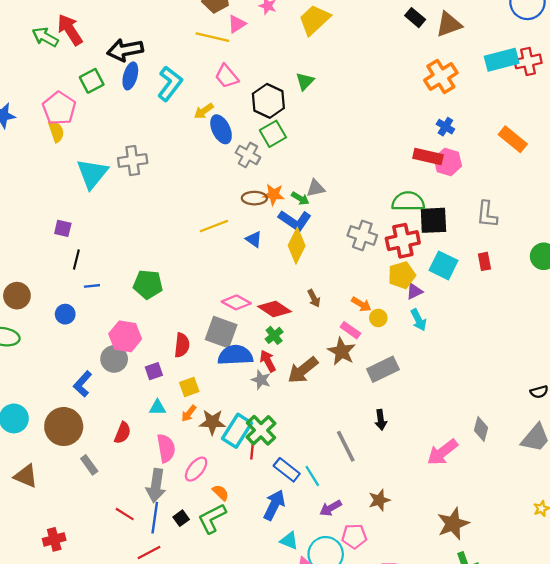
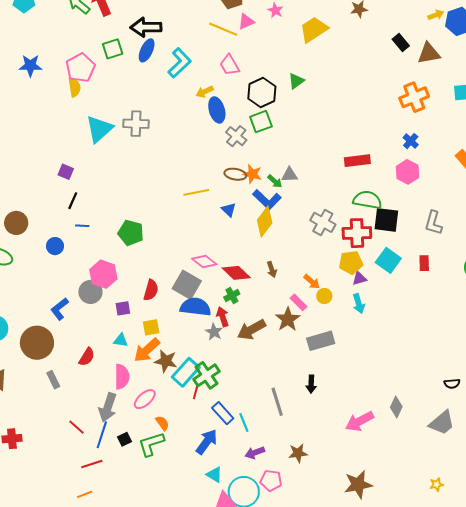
red rectangle: (428, 156) -> (357, 161), moved, turned -30
orange arrow: (189, 413) -> (147, 350), size x1.8

